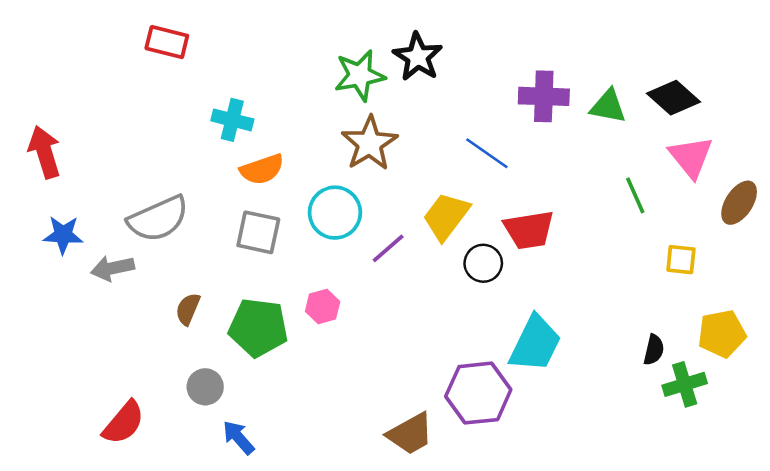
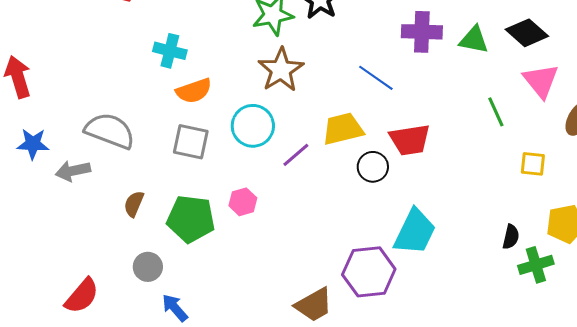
yellow trapezoid: (446, 216) -> (343, 129), turned 39
gray semicircle: (158, 219) -> (110, 131), turned -135

